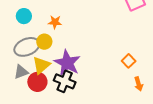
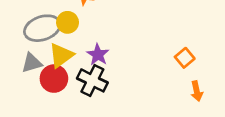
purple star: (67, 63) -> (98, 55), size x0.6

